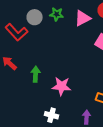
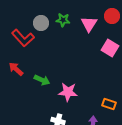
pink triangle: (83, 18) -> (89, 24), turned -30
green arrow: (36, 74) -> (42, 80), turned 112

